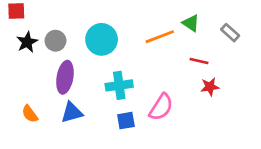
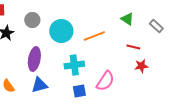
orange line: (160, 37) -> (94, 36), moved
gray circle: (56, 41) -> (32, 20), moved

